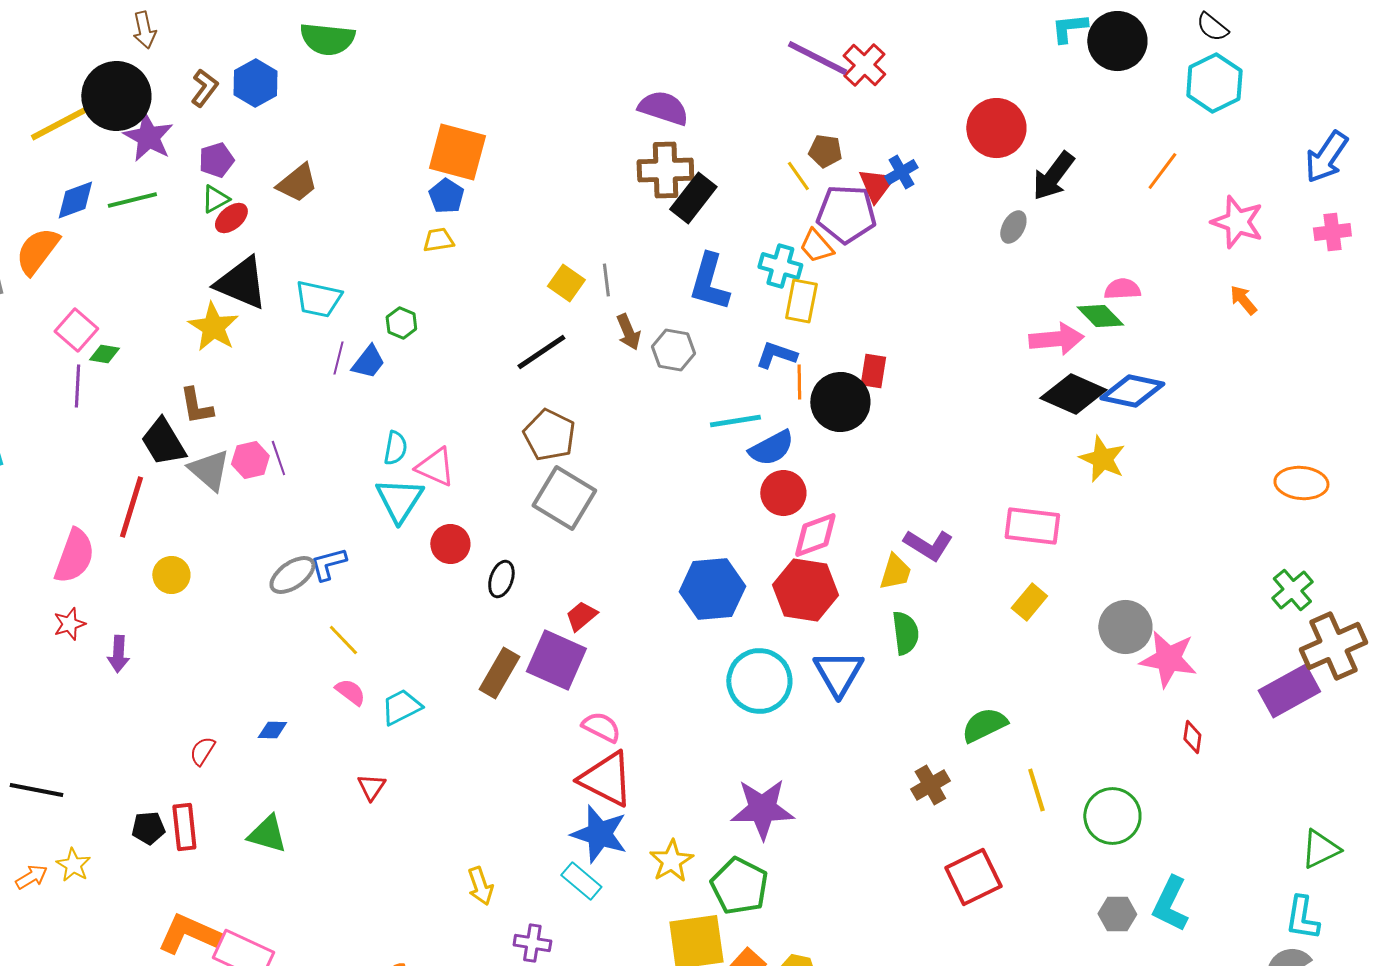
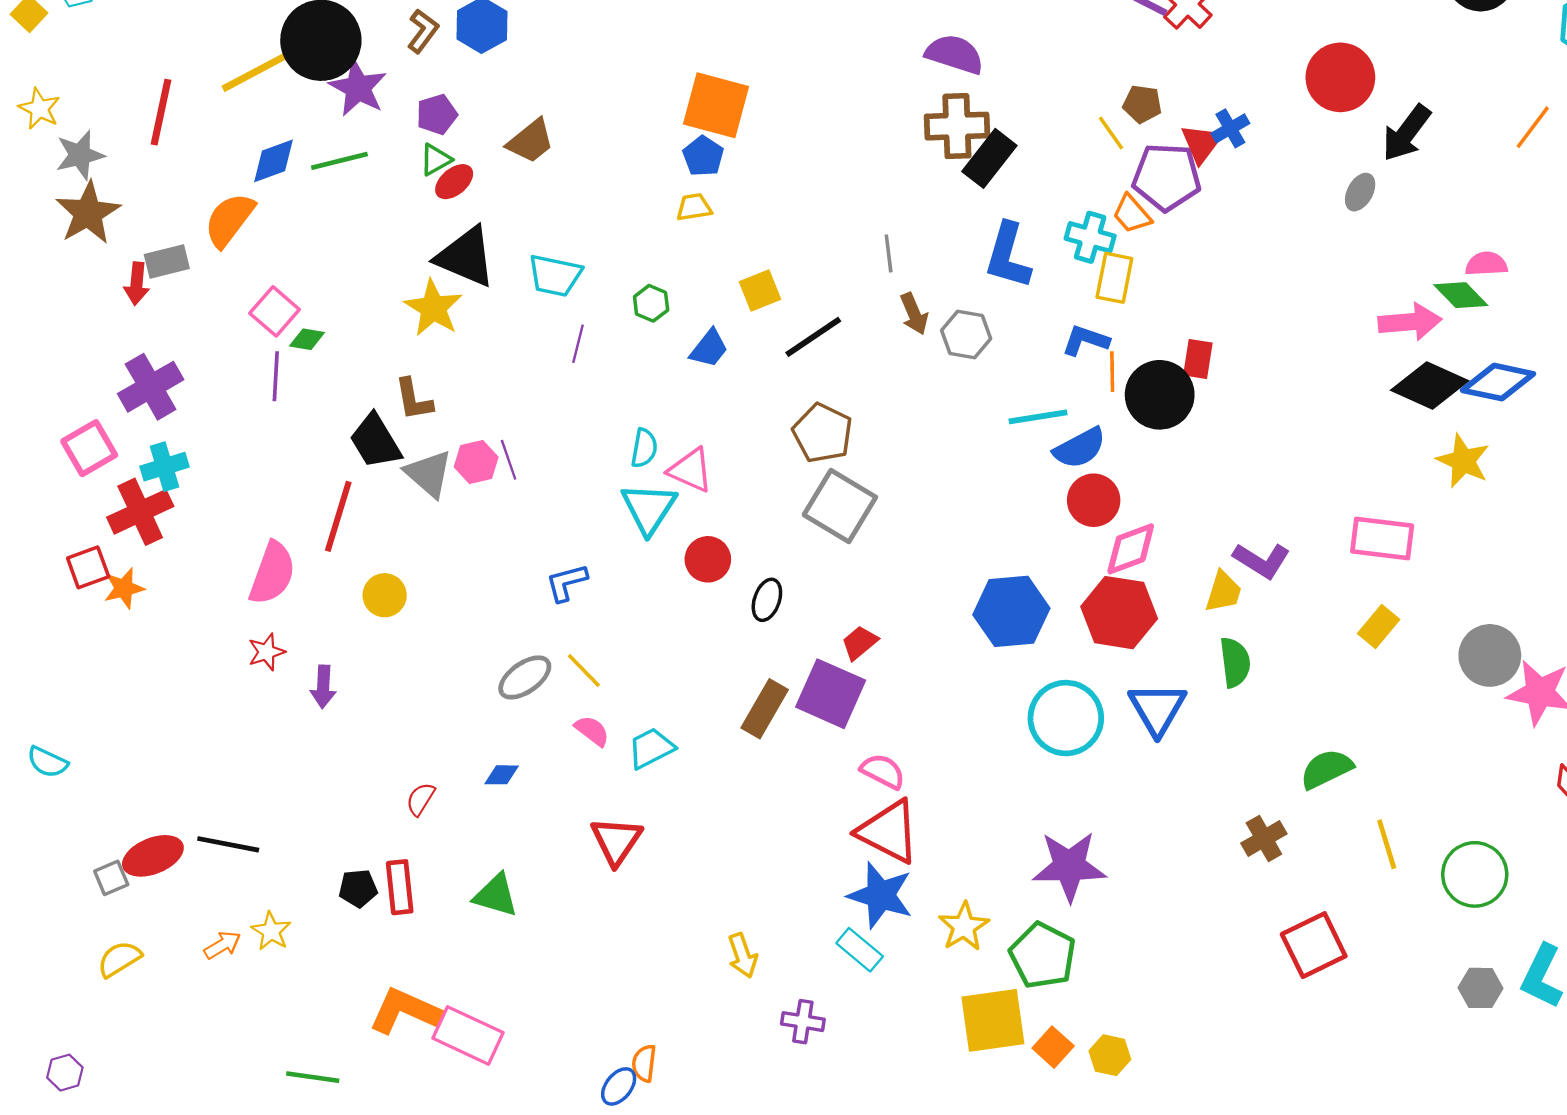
yellow square: (566, 283) -> (760, 291), moved, turned 33
blue trapezoid: (368, 362) -> (709, 348), moved
gray ellipse: (292, 575) -> (525, 677), moved
red triangle: (371, 787) -> (616, 841), size x1.6

